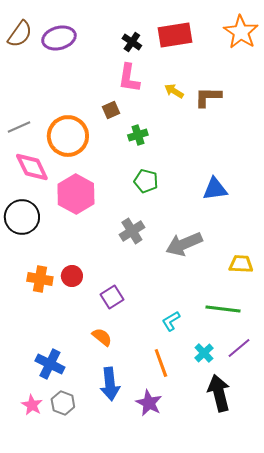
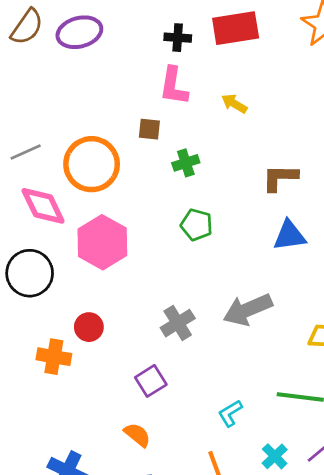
black cross: (132, 42) -> (178, 38), turned -30
brown L-shape: (208, 97) -> (280, 178), moved
brown square: (111, 110) -> (149, 129), turned 30
gray cross: (132, 231) -> (178, 323), moved
red circle: (72, 276) -> (89, 327), moved

